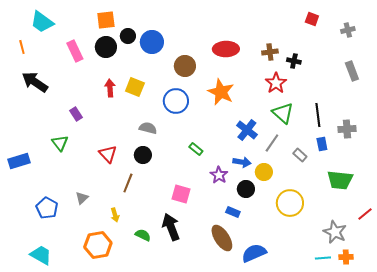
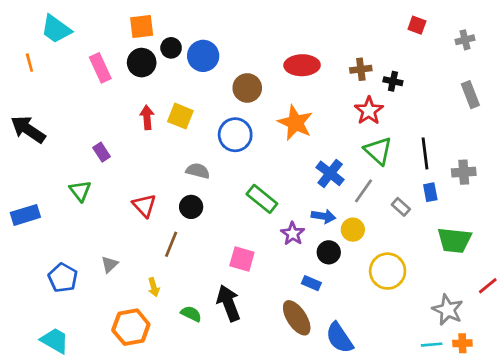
black arrow: (35, 82) -> (28, 129), moved
green rectangle: (196, 149) -> (262, 199), size x1.6
blue semicircle: (254, 253) -> (339, 338), turned -100

